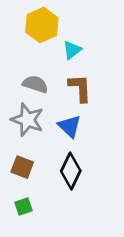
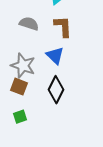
gray star: (27, 120) -> (23, 66), moved

